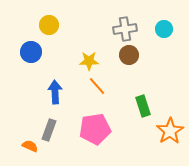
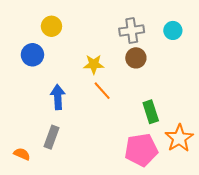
pink pentagon: (95, 129) -> (141, 150), moved
orange semicircle: (30, 146) -> (22, 154), moved

